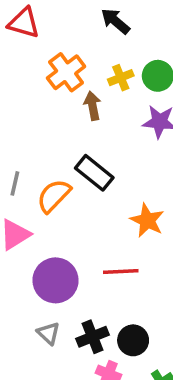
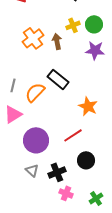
orange cross: (66, 72) -> (33, 38), moved
red line: (121, 272) -> (73, 135), turned -30
black circle: (133, 340) -> (86, 160), moved

